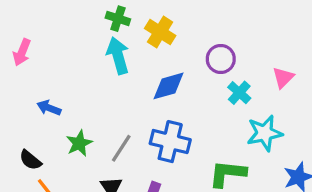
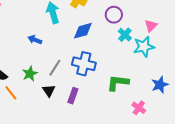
blue arrow: (49, 108) -> (35, 40), moved
cyan star: (265, 133) -> (144, 47), moved
green star: (79, 143) -> (30, 74), moved

